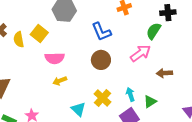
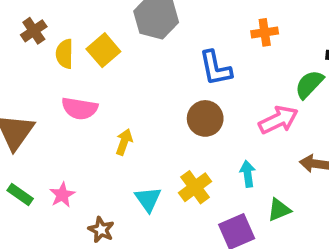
pink semicircle: (55, 58) -> (80, 108), moved
yellow arrow: (60, 81) -> (124, 142), turned 120
cyan arrow: (130, 94) -> (248, 174), moved

